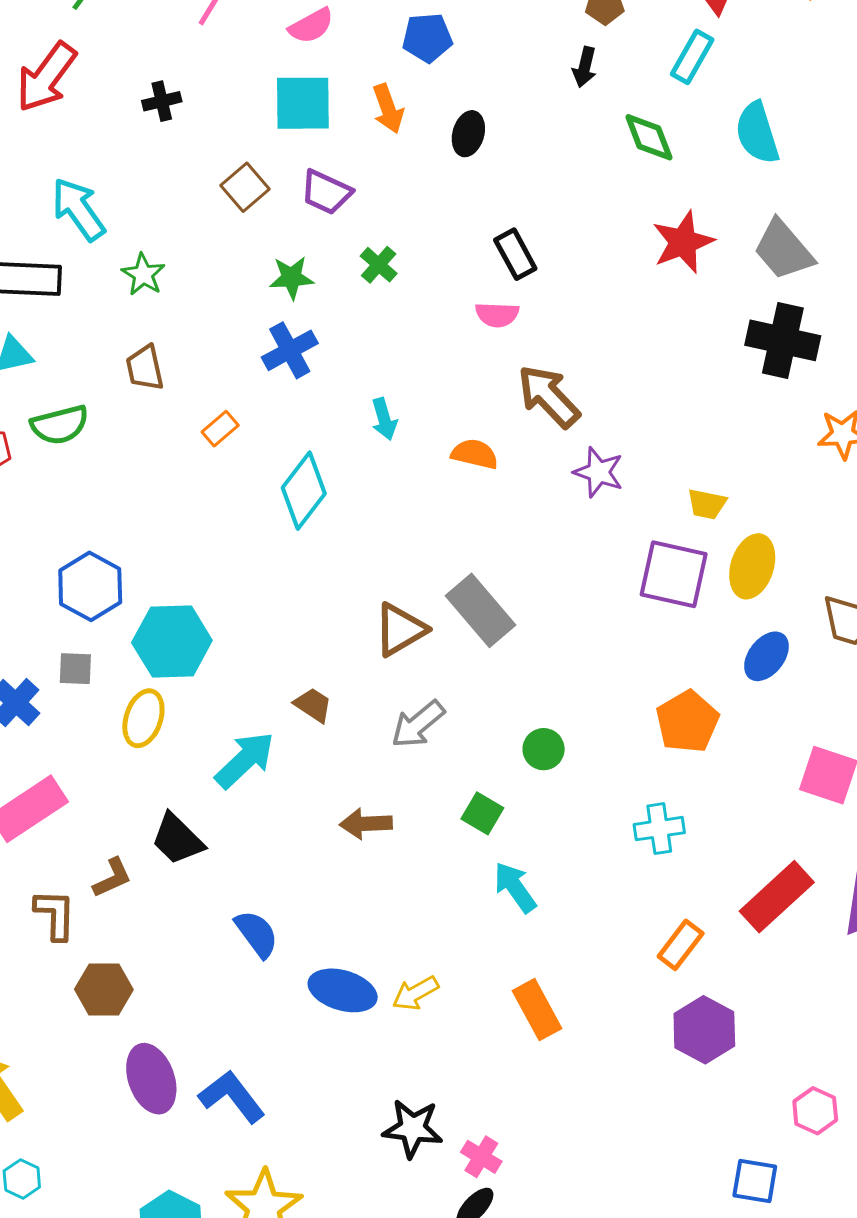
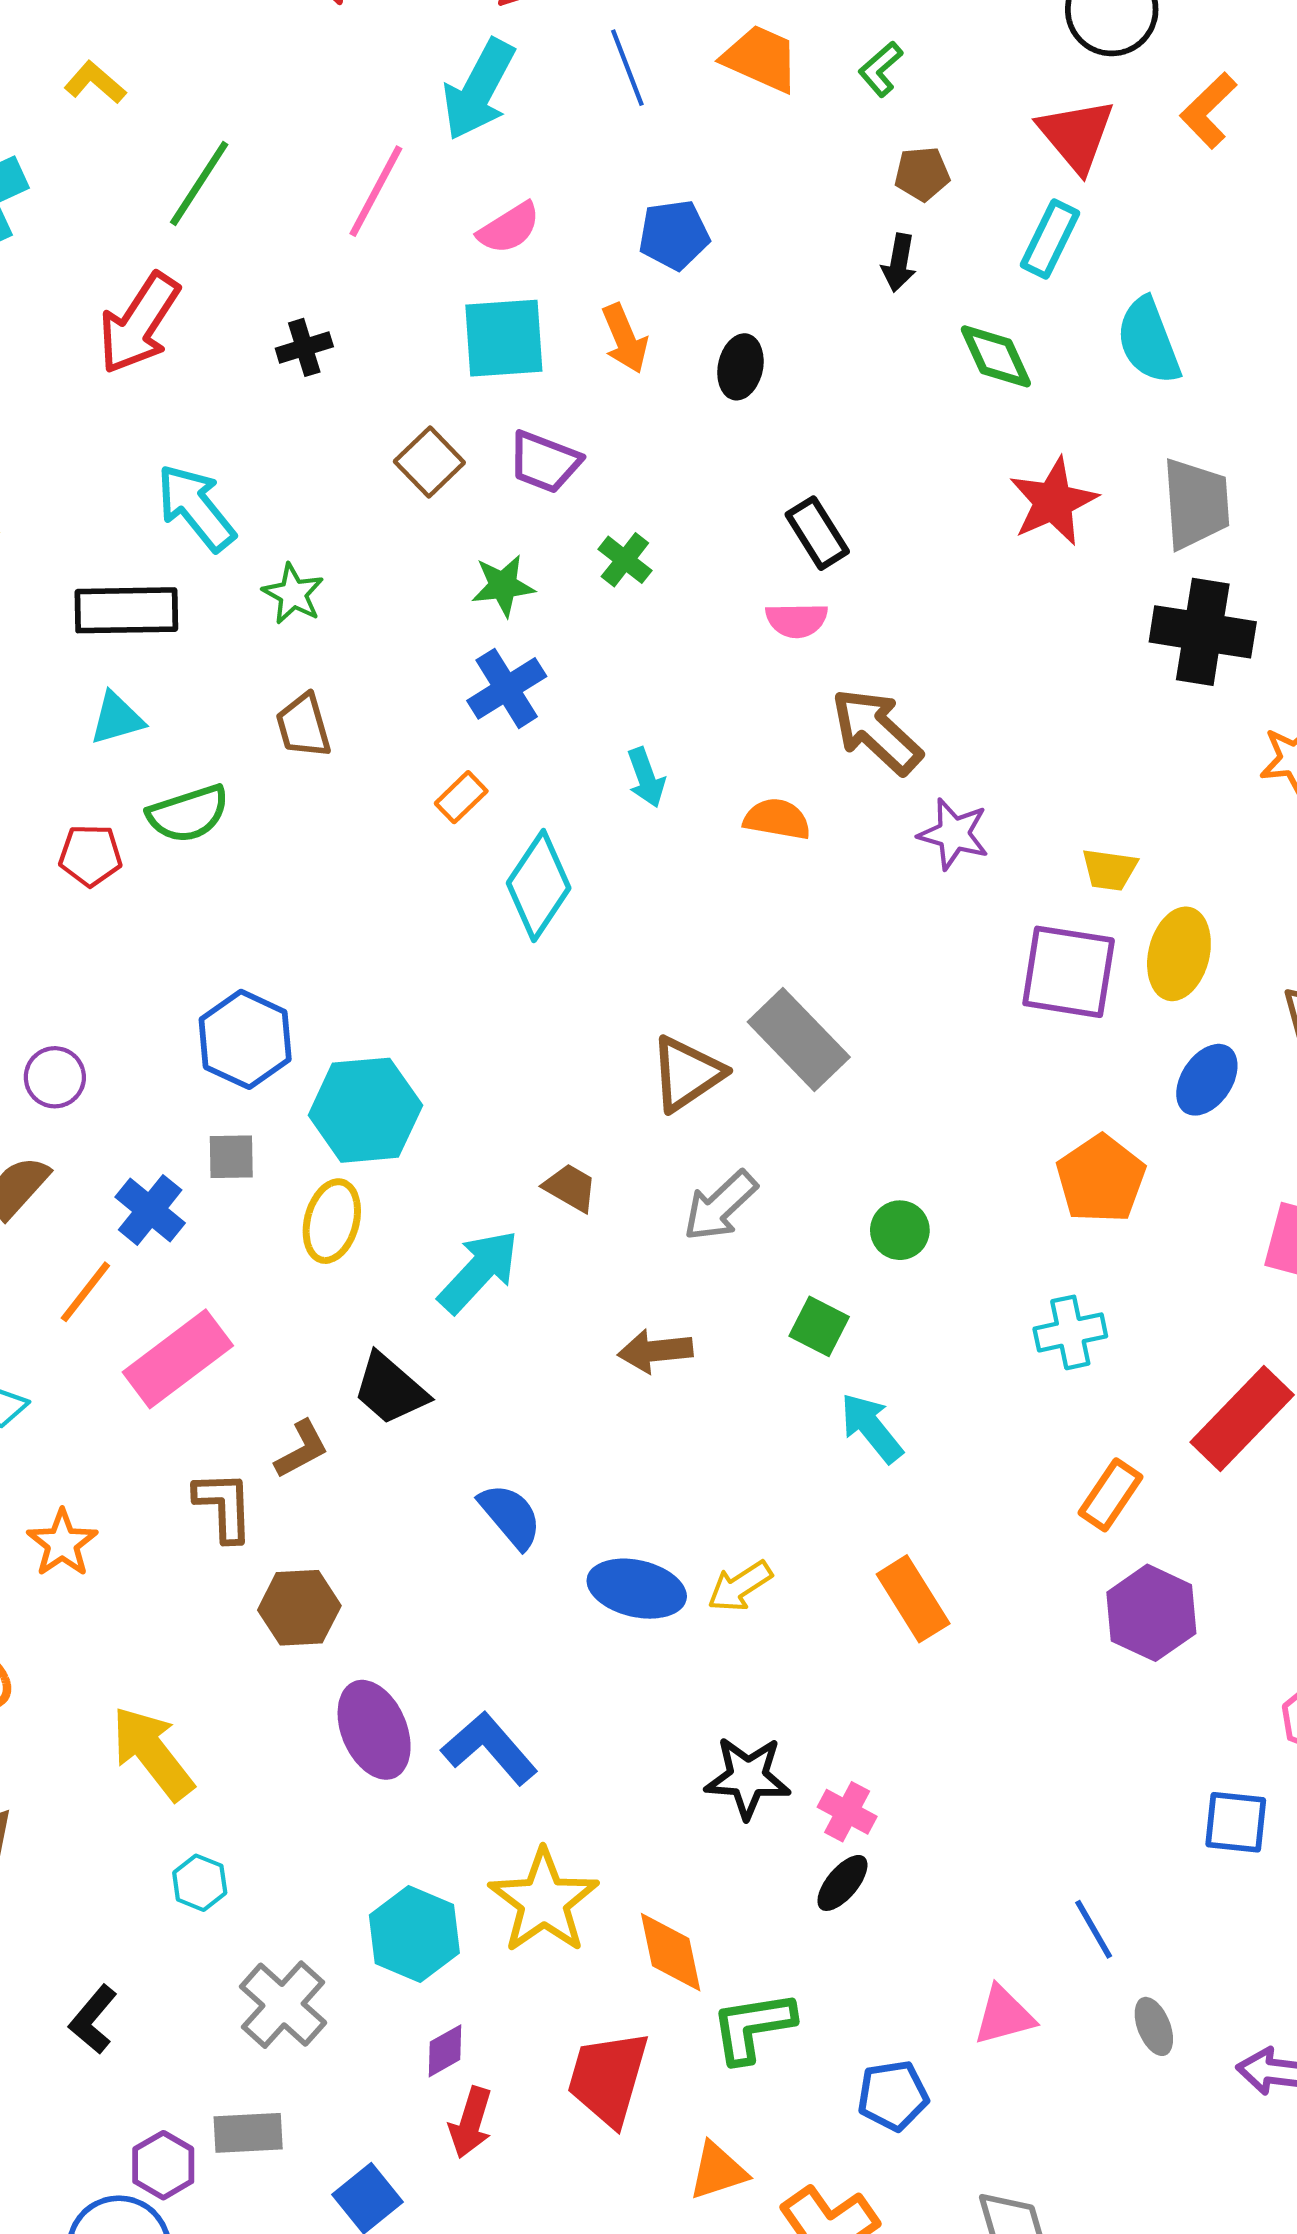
gray trapezoid: (784, 250) -> (1196, 504), turned -140
orange rectangle: (220, 429) -> (461, 797), moved

